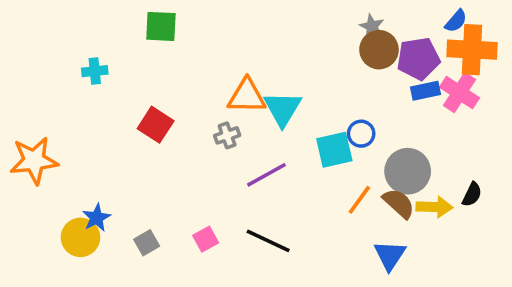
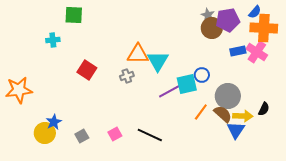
green square: (161, 26) -> (74, 15), moved
purple pentagon: (418, 59) -> (228, 20), moved
purple line: (266, 175) -> (170, 91), moved
blue triangle: (390, 255) -> (236, 130), moved

